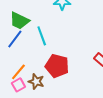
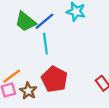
blue line: (15, 39) -> (44, 21), moved

